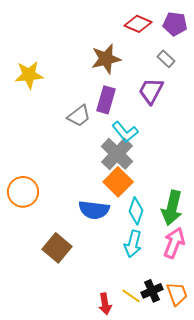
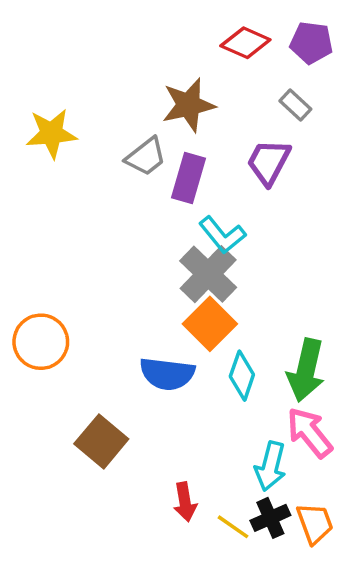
gray trapezoid: (79, 116) -> (146, 157), moved
pink arrow: (174, 243) -> (310, 432), turned -60
cyan arrow: (133, 244) -> (270, 466), moved
red arrow: (105, 304) -> (185, 502), moved

